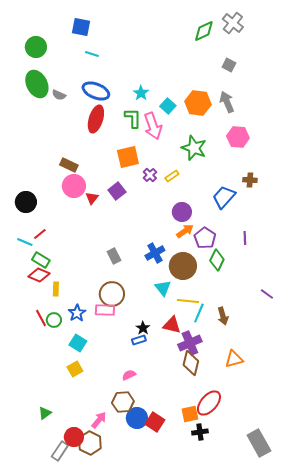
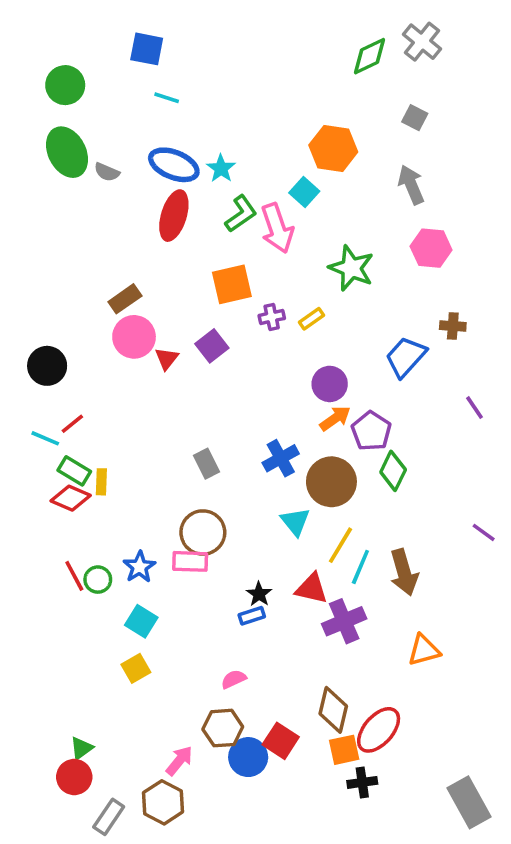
cyan star: (141, 93) -> (221, 168), moved
orange hexagon: (198, 103) -> (333, 149), moved
green L-shape: (133, 118) -> (241, 214), turned 55
brown rectangle: (69, 165) -> (125, 299), turned -60
purple cross: (150, 175) -> (272, 317), turned 32
purple line: (245, 238) -> (475, 408), moved, turned -32
yellow rectangle: (56, 289) -> (101, 482), moved
yellow line: (188, 301) -> (340, 545), turned -65
brown arrow: (223, 316) -> (404, 572), size x1.4
brown diamond: (191, 363) -> (333, 710), moved
red square: (155, 422) -> (281, 741), moved
red circle: (74, 437) -> (74, 777), moved

